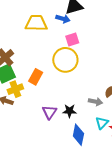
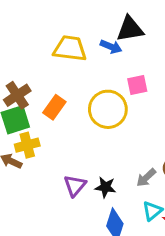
pink square: (72, 40) -> (137, 85), moved
orange rectangle: (36, 77) -> (54, 107), moved
gray arrow: (95, 102) -> (146, 178), turned 120

